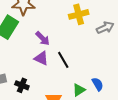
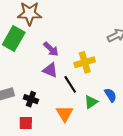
yellow cross: (79, 14) -> (85, 62), moved
black line: (63, 60) -> (70, 84), moved

